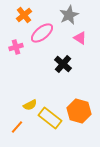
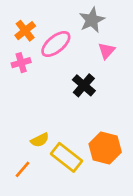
orange cross: (24, 15) -> (25, 31), moved
pink triangle: (80, 38) -> (107, 51), turned 40

